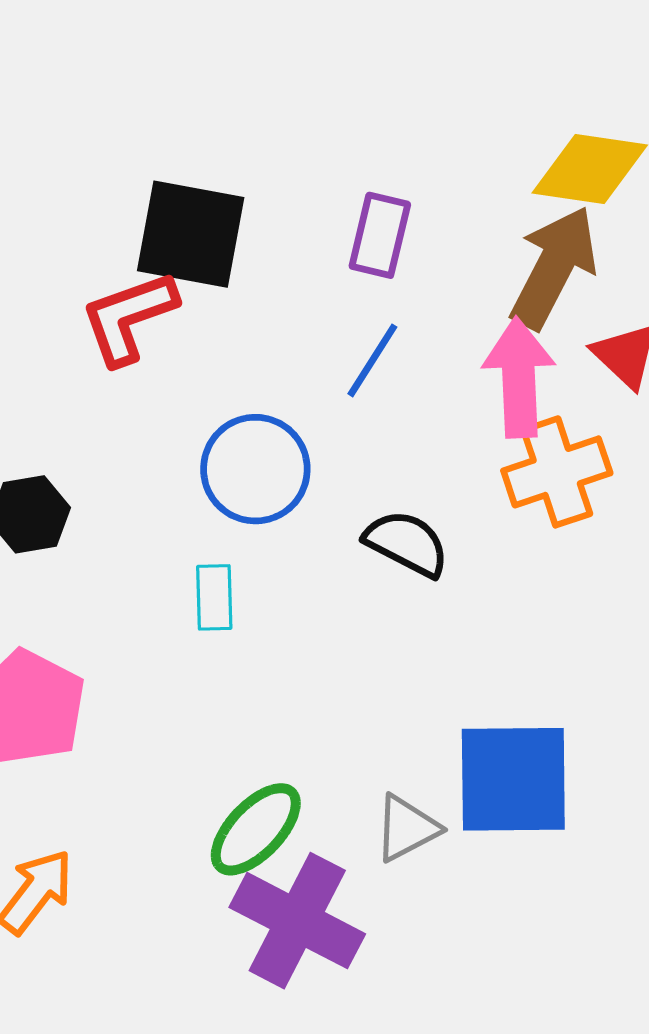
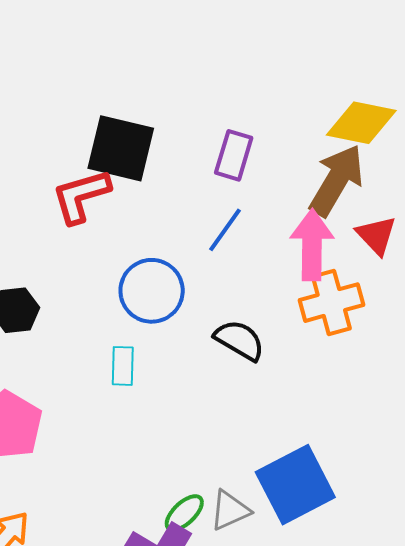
blue square: (513, 779) -> (295, 485), turned -30
green ellipse: (256, 829) -> (184, 513), moved, size x0.7

